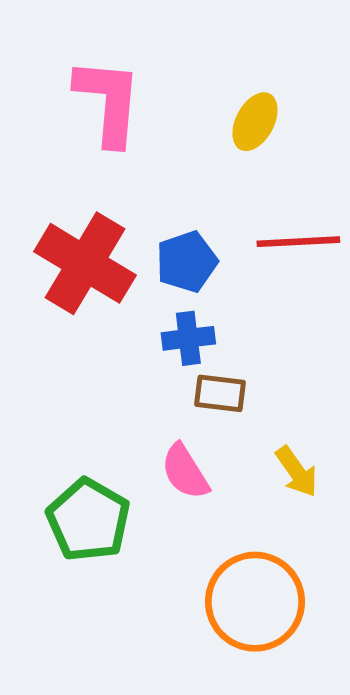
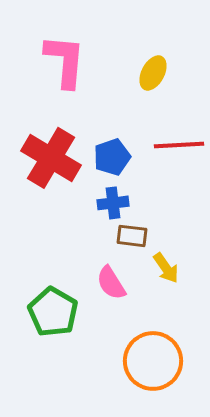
yellow arrow: (297, 472) -> (166, 268), moved

